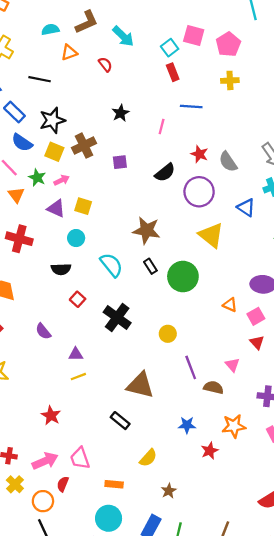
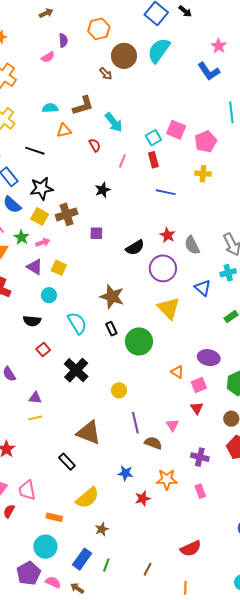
pink line: (162, 126) -> (122, 161), moved
yellow semicircle: (148, 458) -> (87, 498), size x1.4

